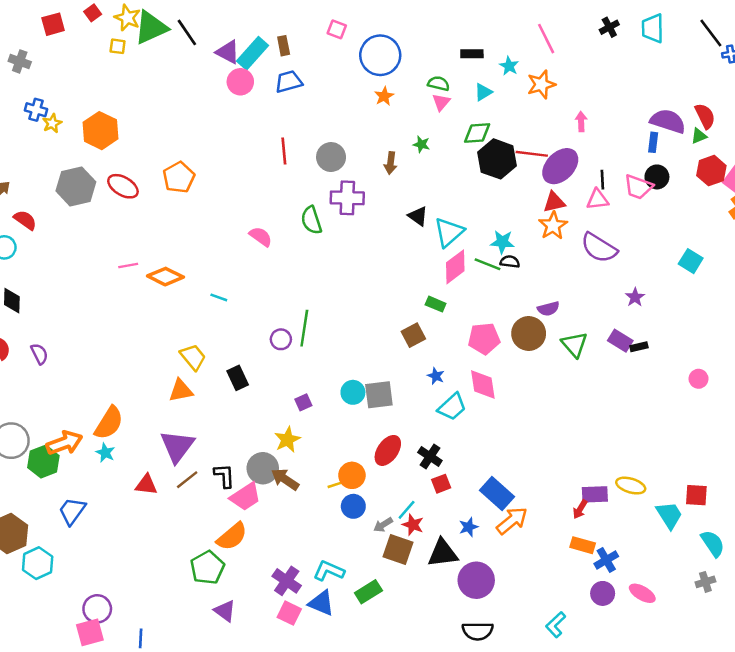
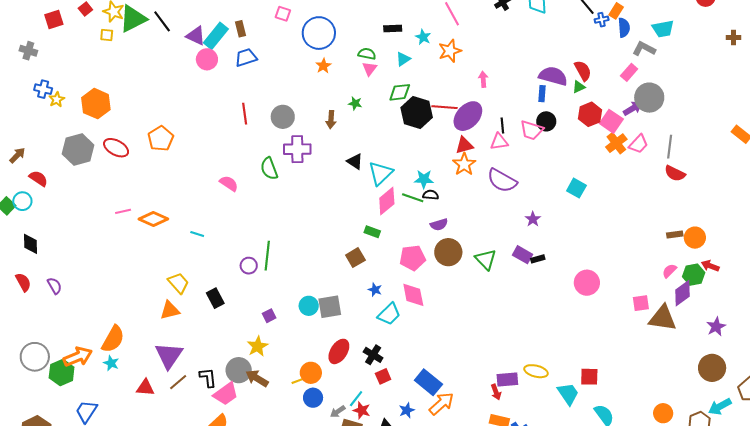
purple semicircle: (548, 309) -> (439, 225), moved
pink circle: (699, 379) -> (587, 283), size x1.6
red arrow: (580, 509) -> (496, 392), turned -49

